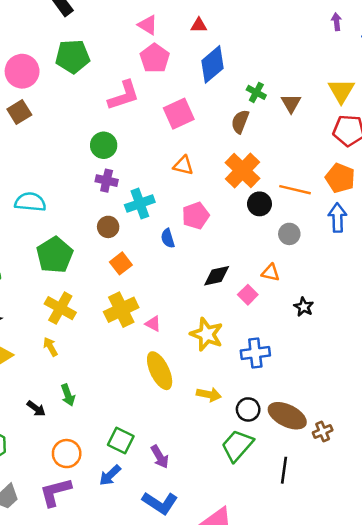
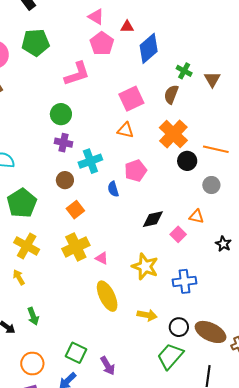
red triangle: (199, 25) -> (127, 27), moved
pink square: (179, 114) -> (131, 99), moved

